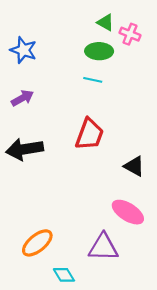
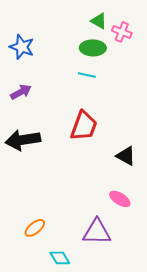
pink ellipse: (128, 212) -> (120, 199), size x0.7
orange ellipse: (37, 243) -> (35, 228), size x0.7

